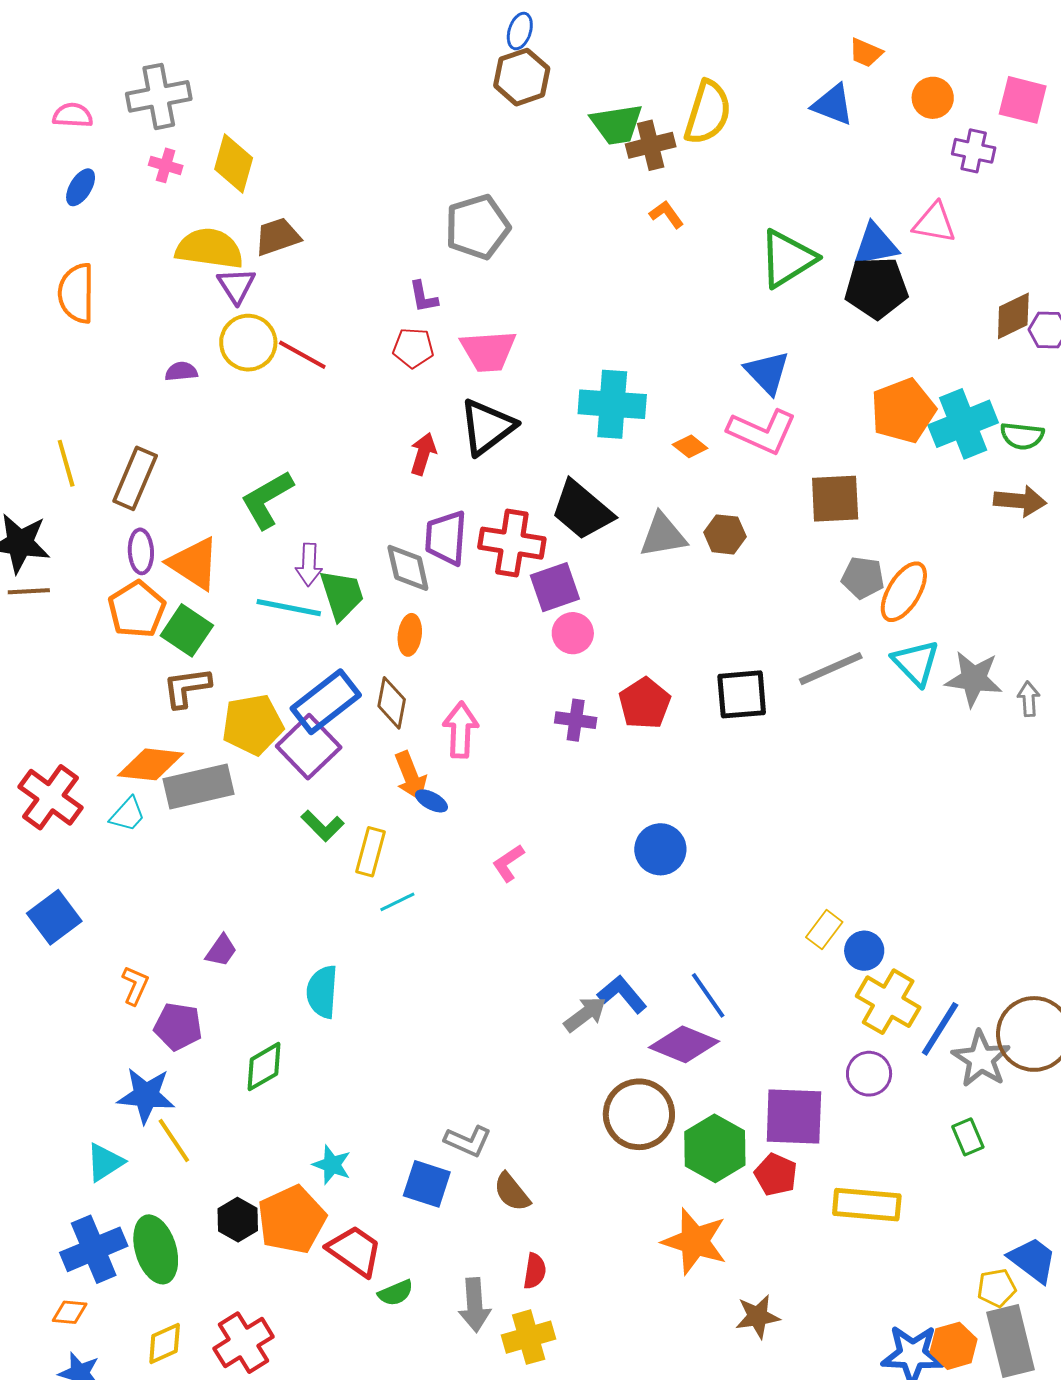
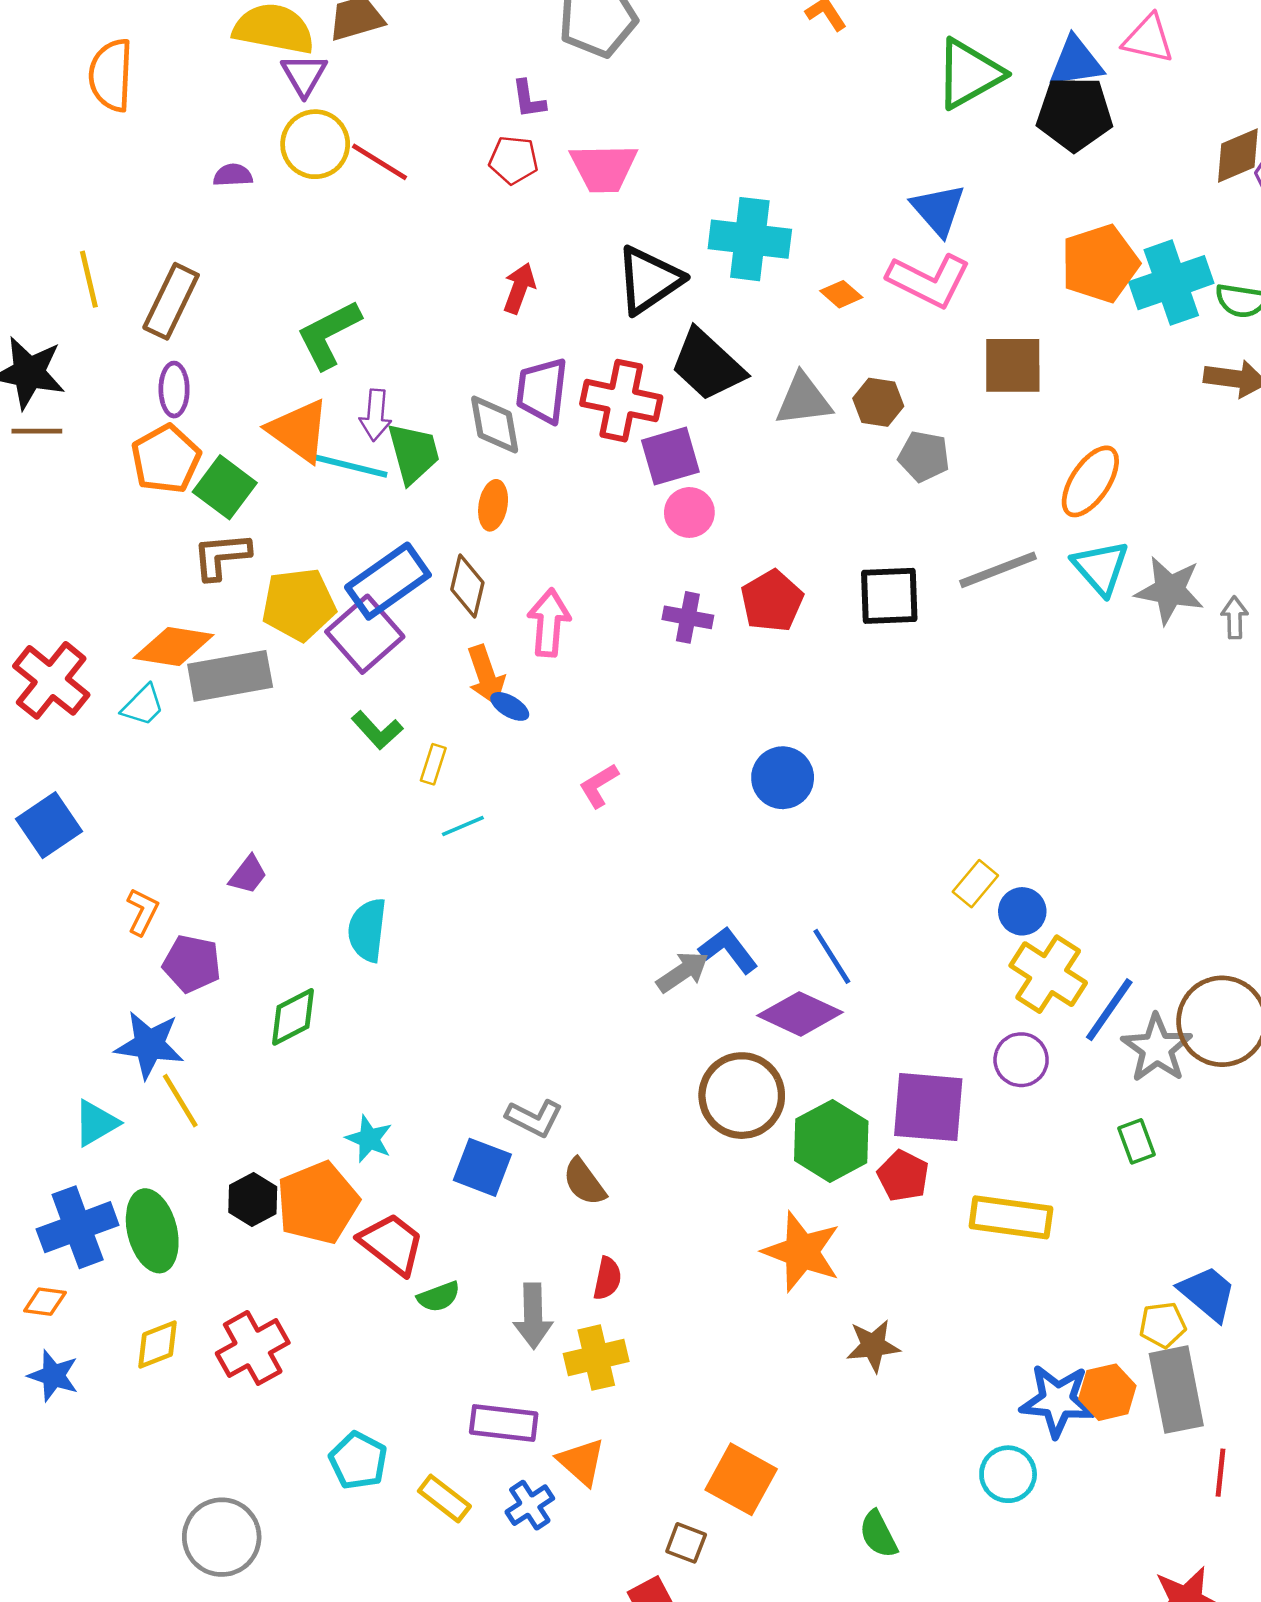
black triangle: (487, 427) -> (649, 280), moved
orange triangle: (194, 563) -> (299, 431), moved
gray pentagon: (863, 578) -> (924, 456), moved
yellow rectangle: (370, 852) -> (433, 764), size x0.7

